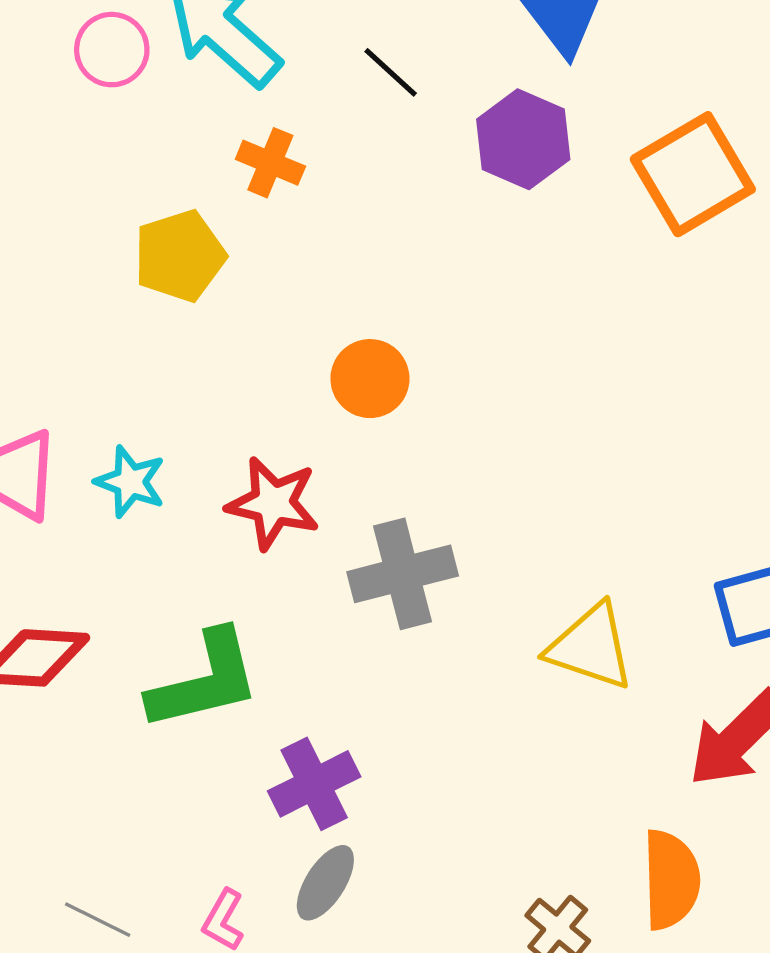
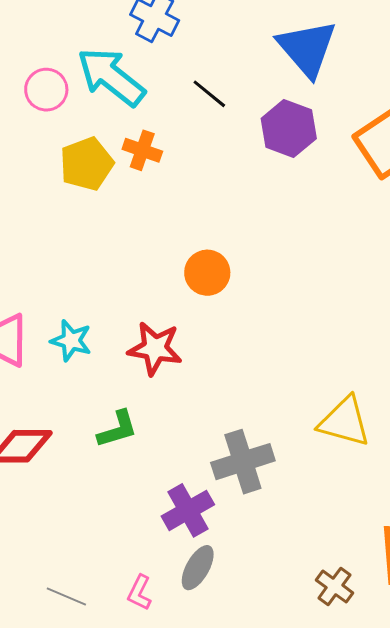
yellow pentagon: (180, 256) -> (87, 164), moved
gray cross: (403, 574) -> (243, 462), moved
green L-shape: (204, 681) -> (117, 429), moved, size x0.6

